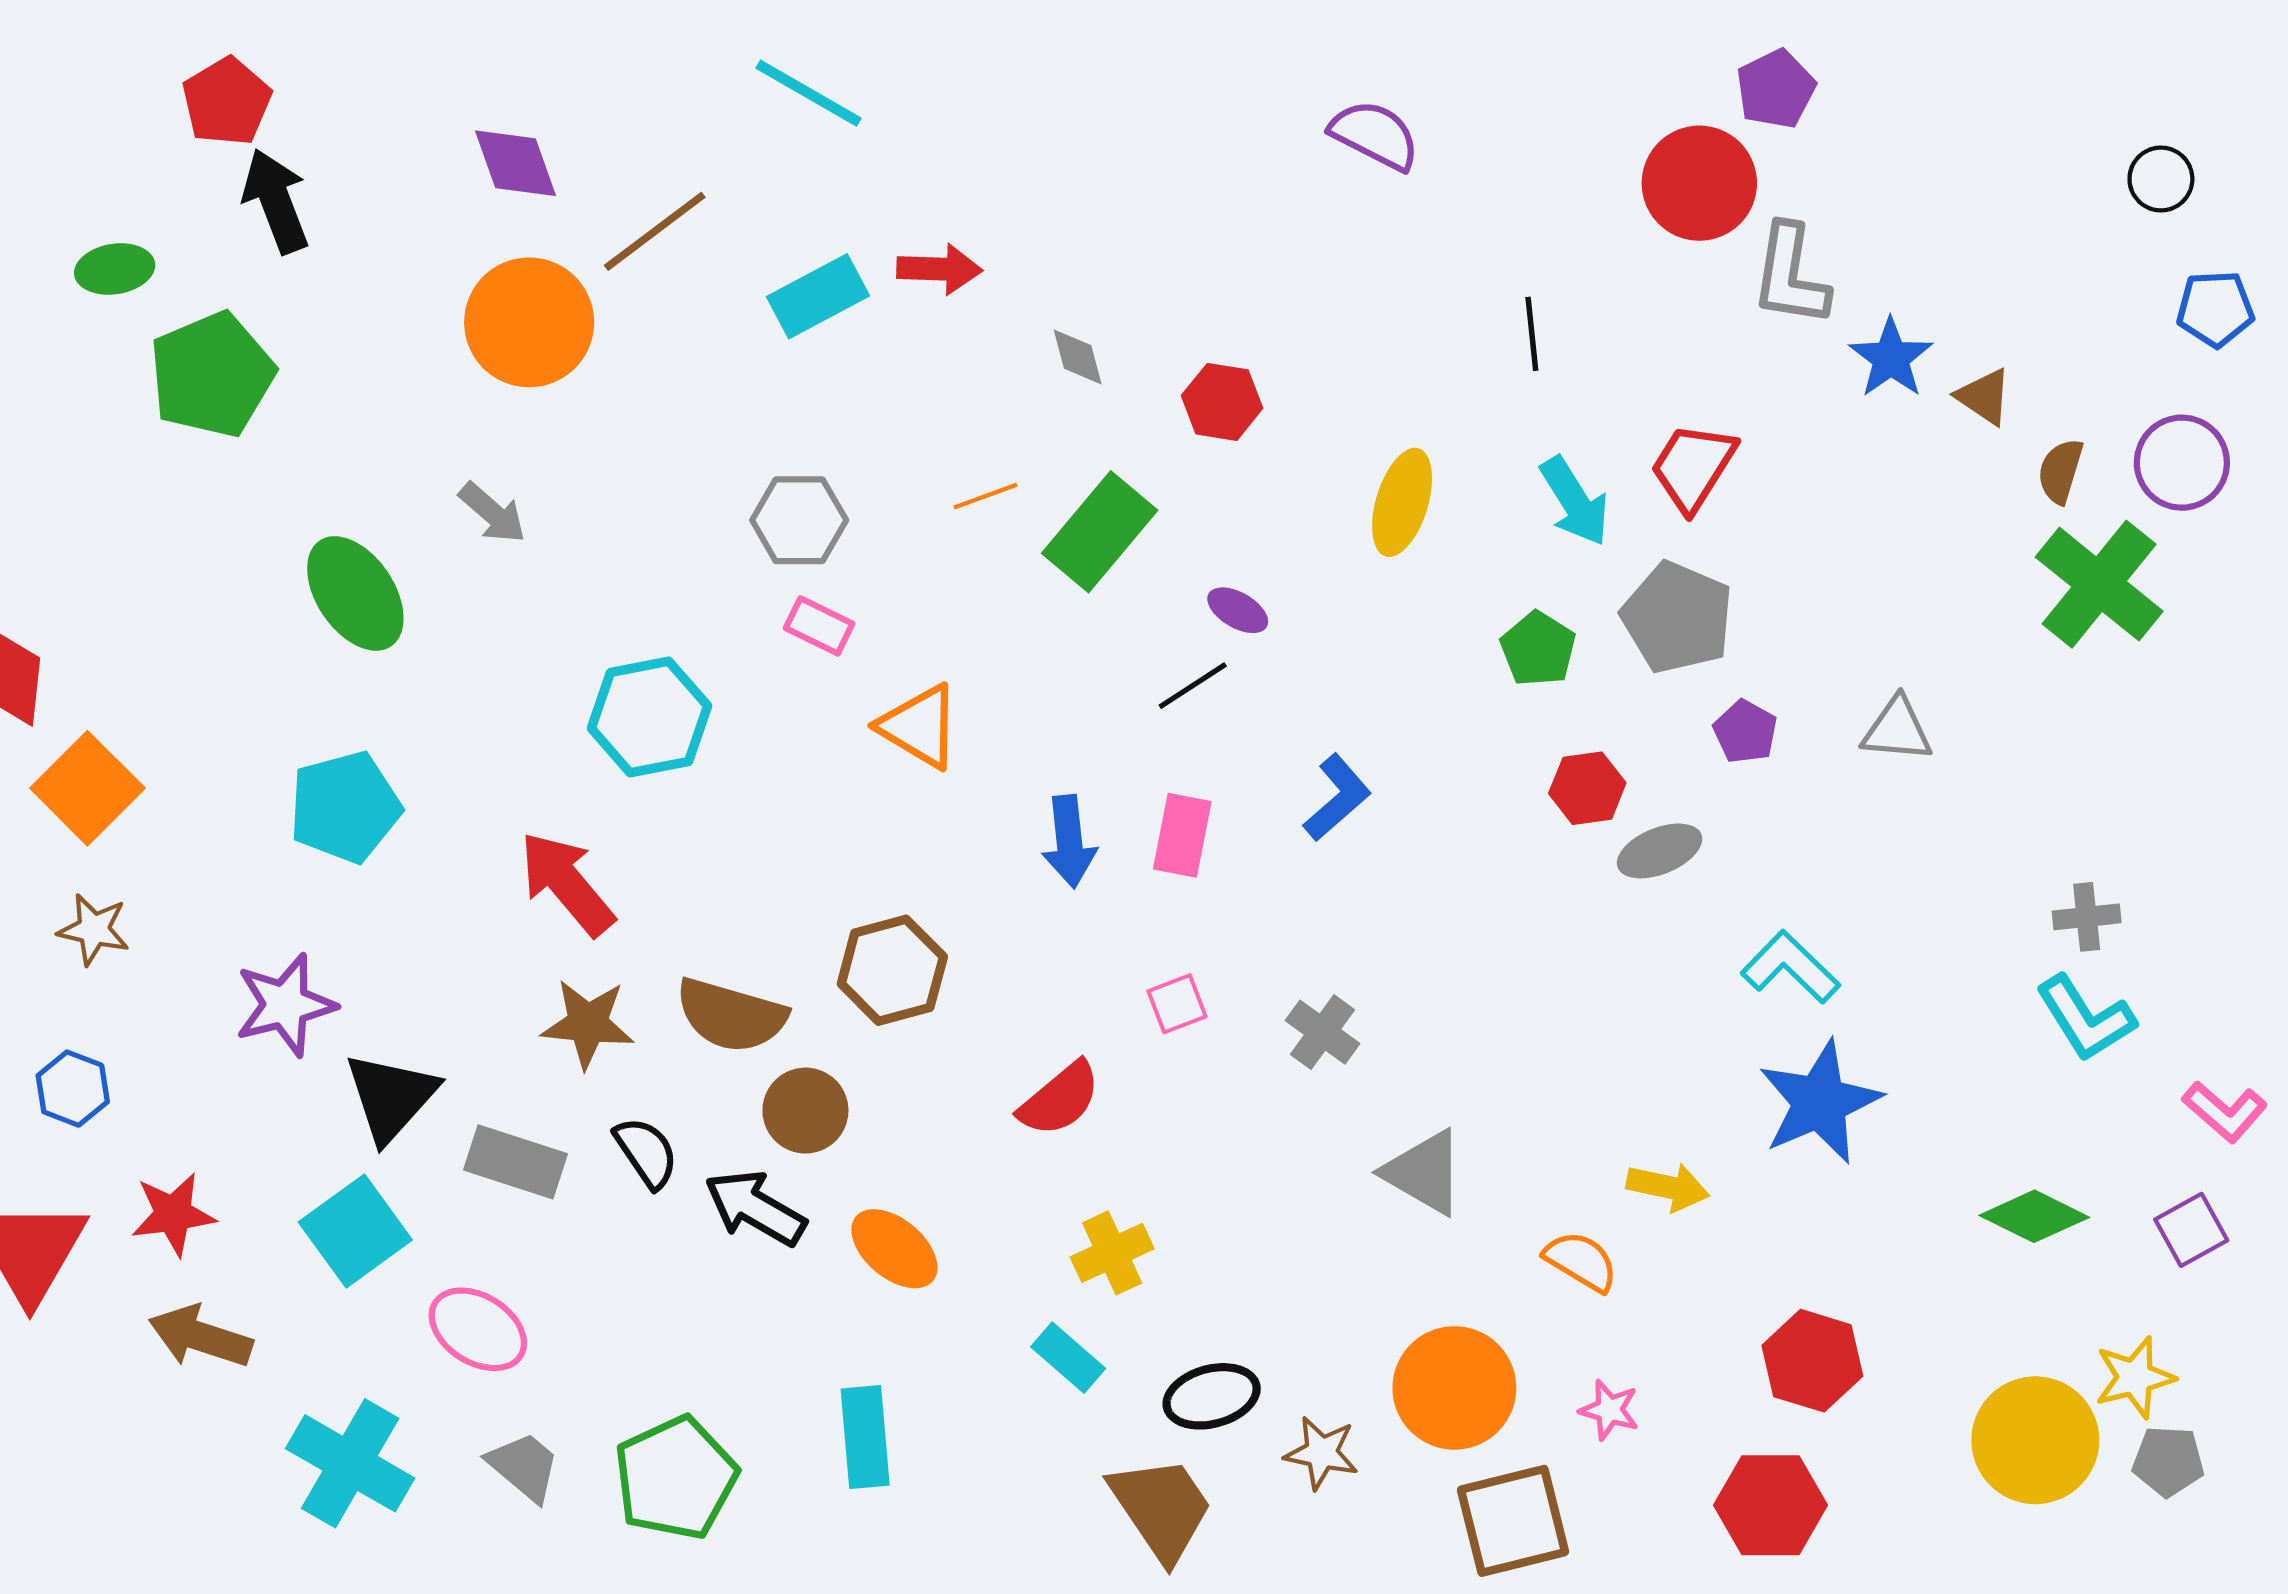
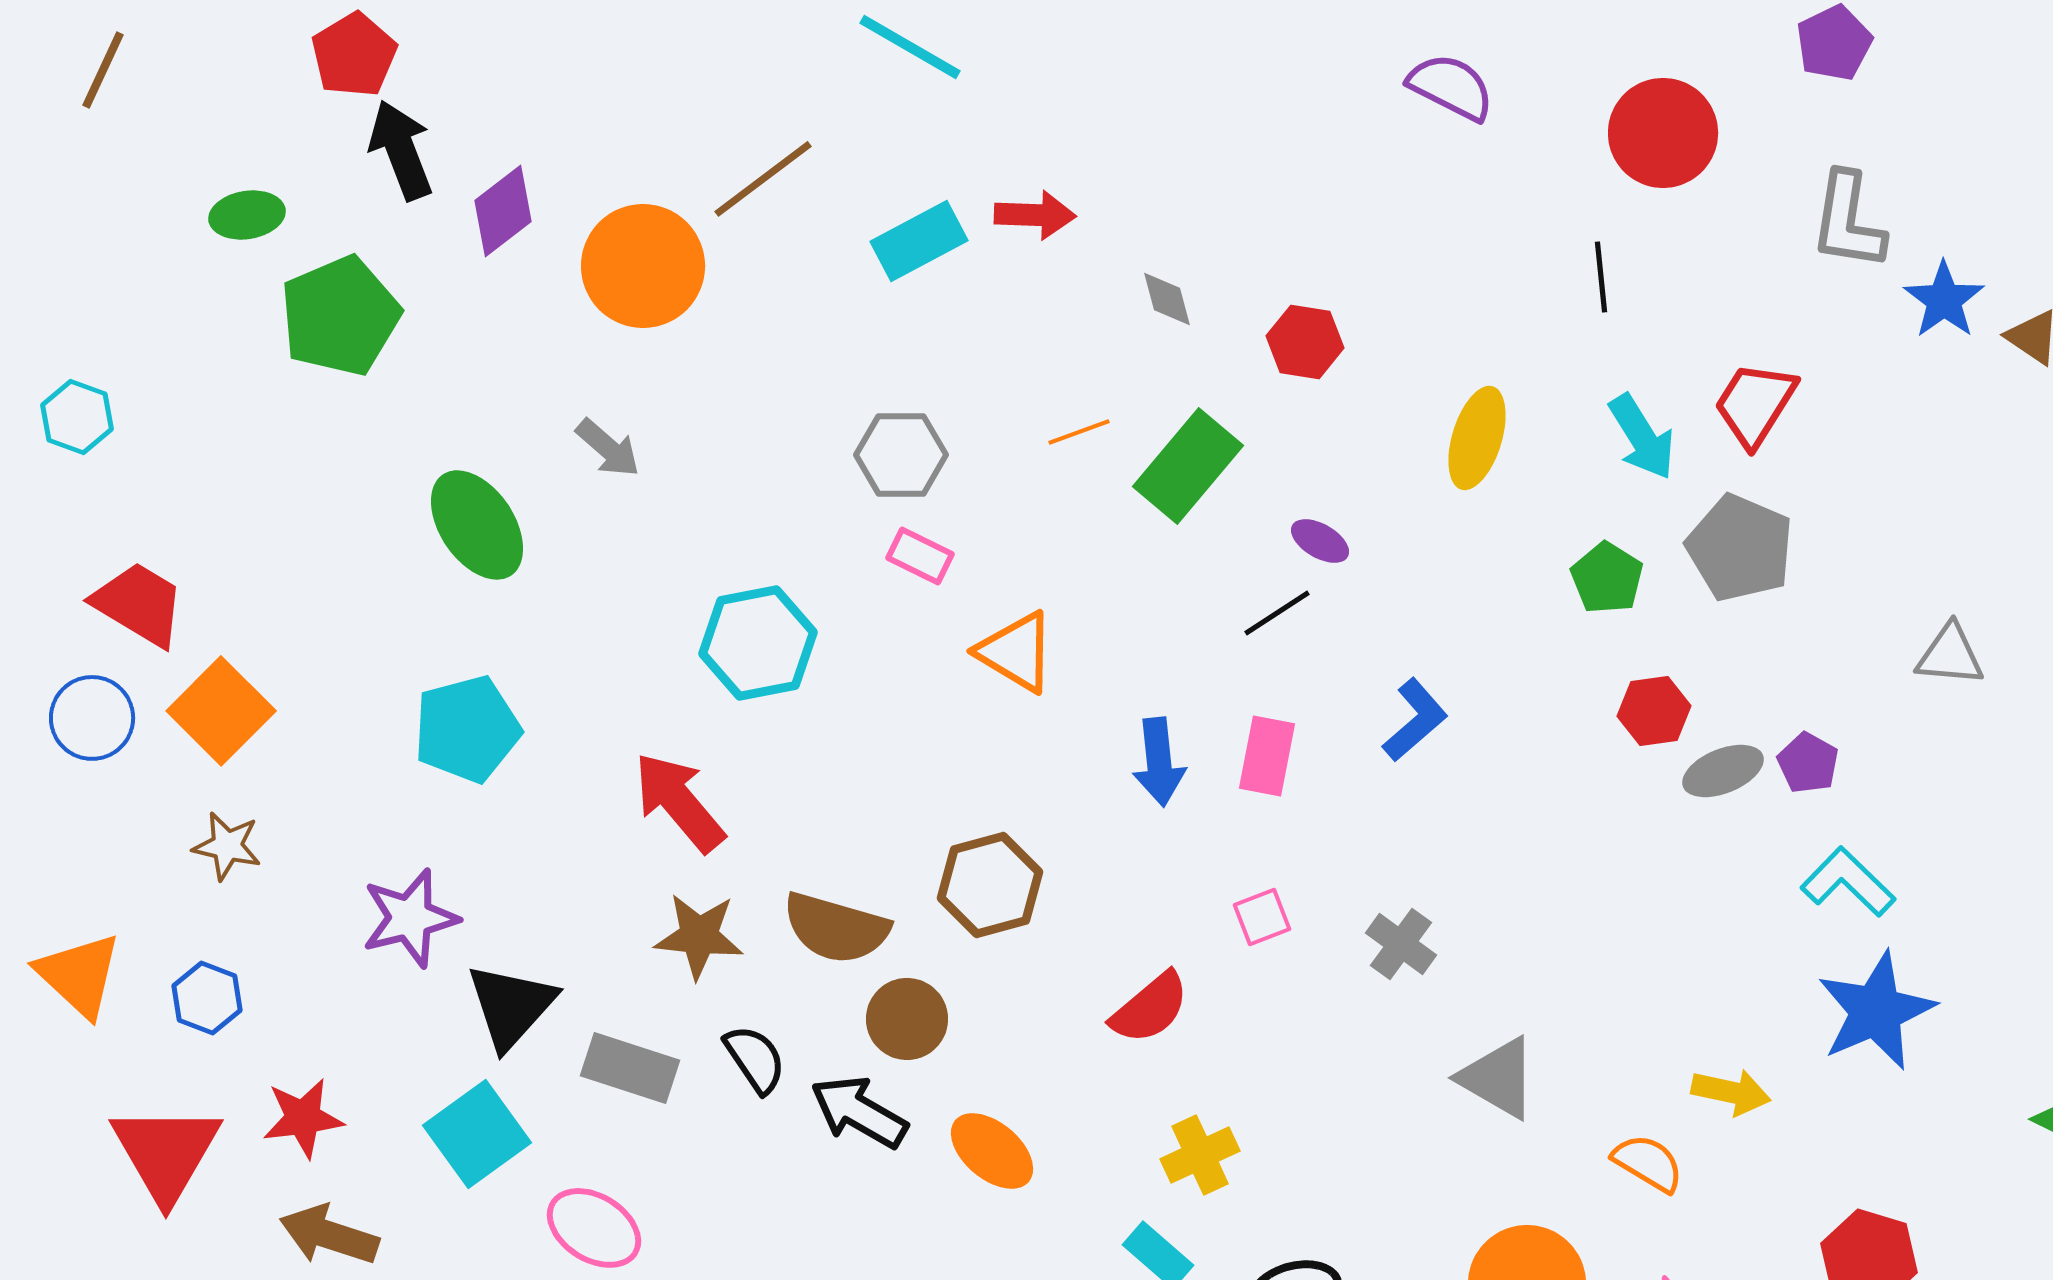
purple diamond: (515, 163) -> (503, 211), moved, turned 72
red circle: (1699, 183) -> (1663, 133), moved
purple pentagon: (1745, 732) -> (1808, 763), moved

